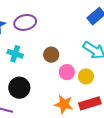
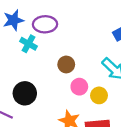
cyan cross: (15, 54) -> (28, 44), moved

